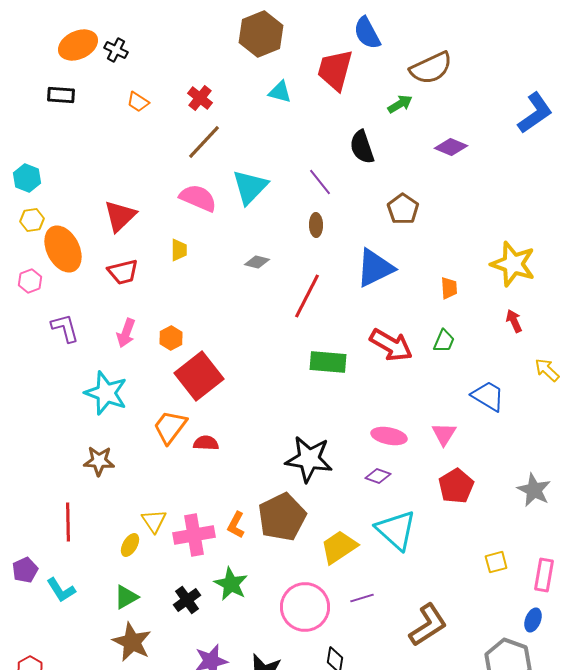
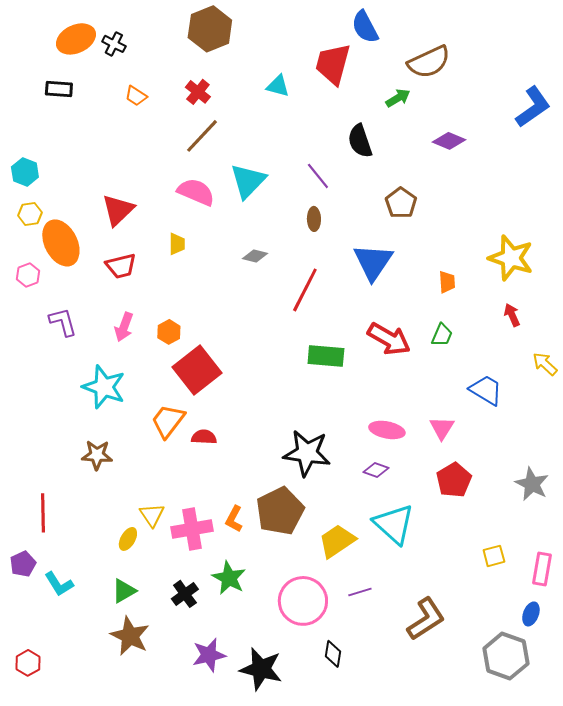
brown hexagon: (261, 34) -> (210, 29), moved
blue triangle: (375, 268) -> (373, 262), turned -30
red line: (68, 522) -> (43, 513), moved

